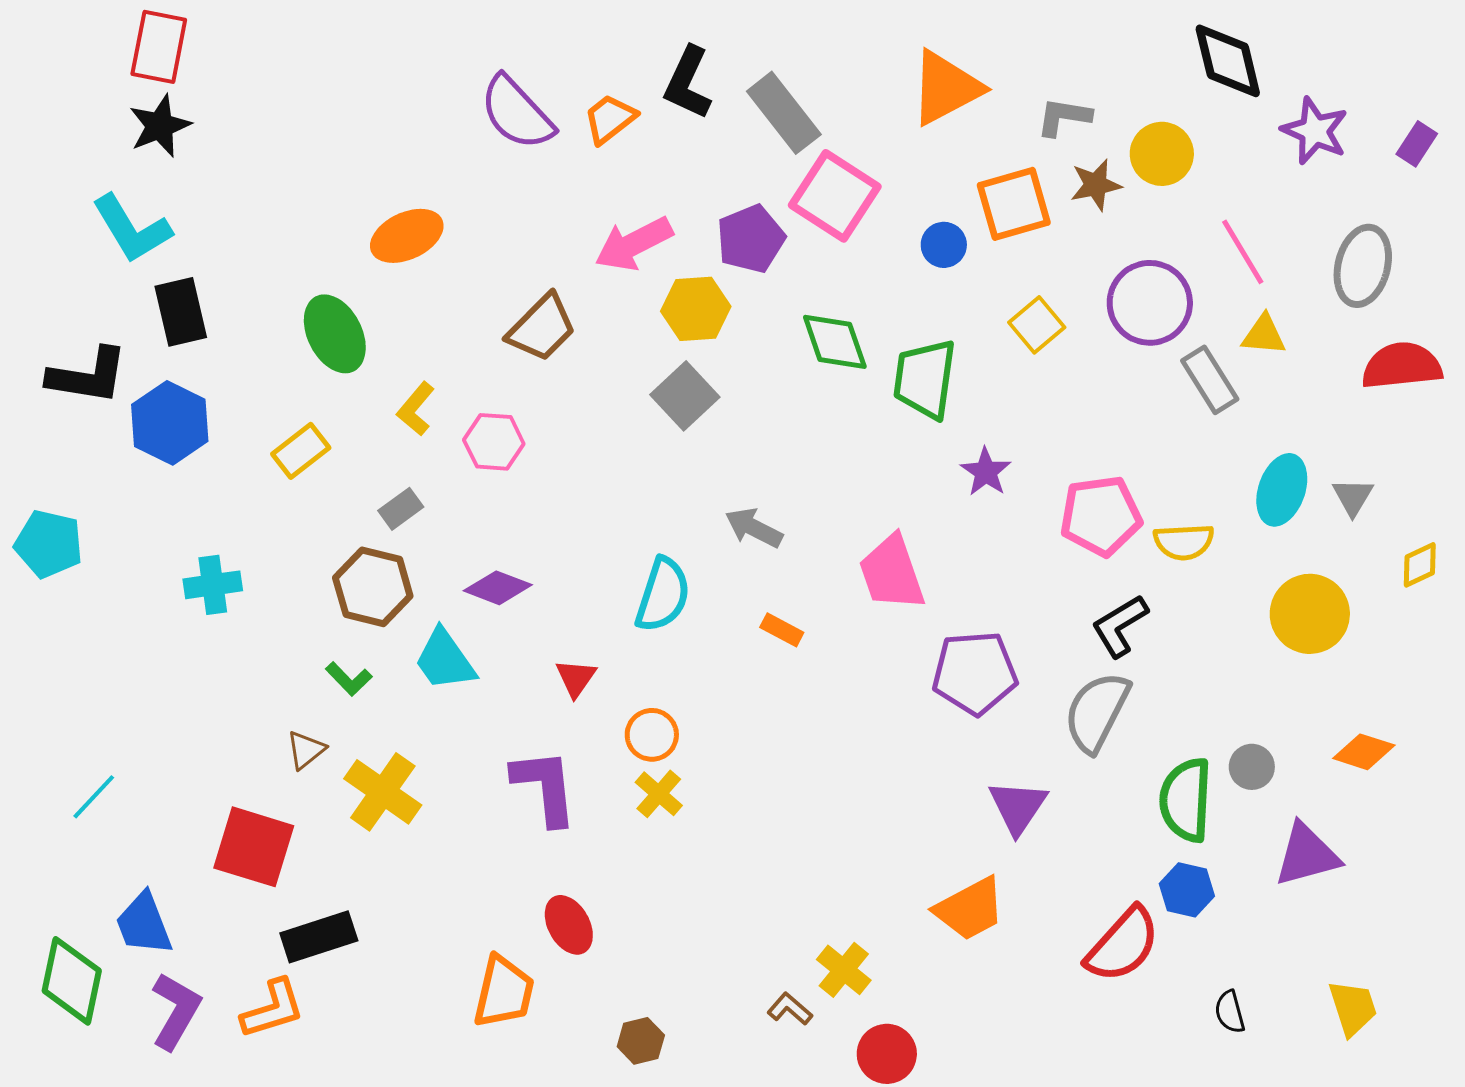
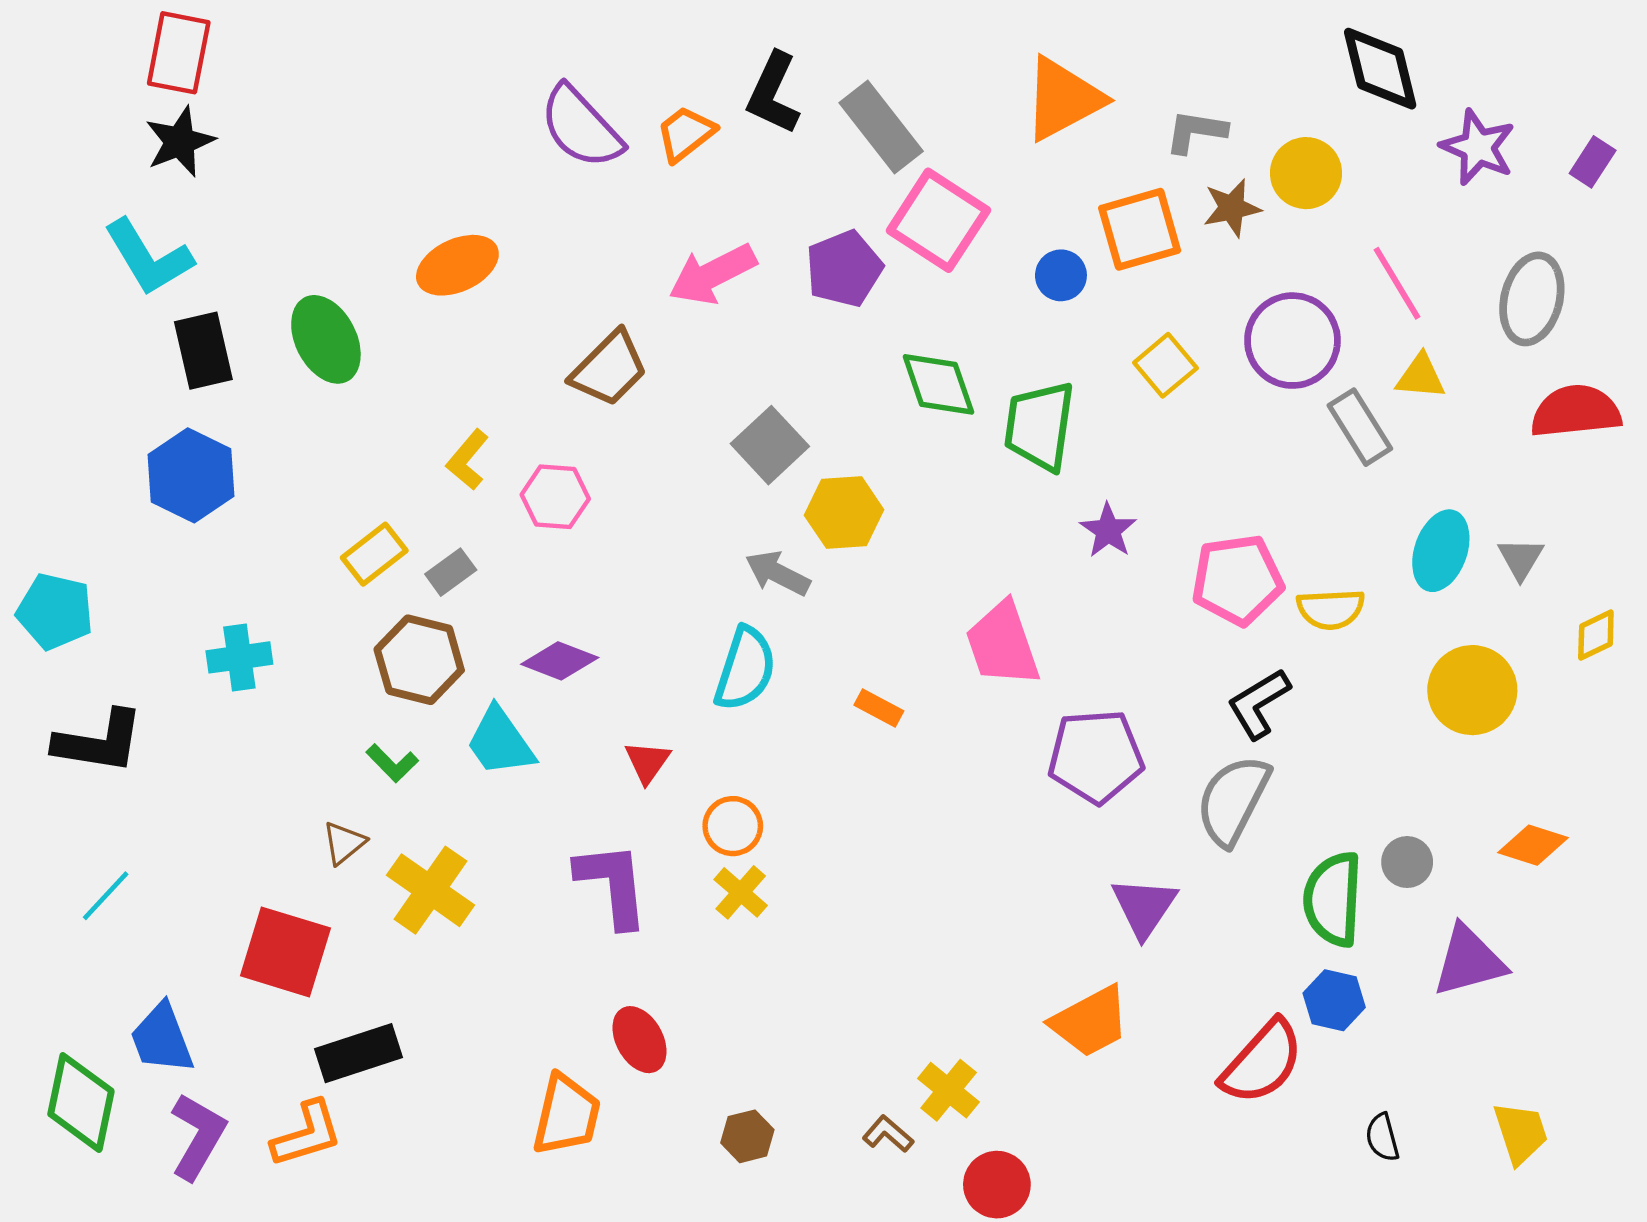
yellow hexagon: (696, 309) -> (844, 513), moved
green ellipse: (335, 334) -> (326, 339), moved
black L-shape: (88, 376) -> (99, 742), moved
yellow rectangle: (301, 451) -> (374, 554), moved
gray arrow: (754, 528) -> (778, 573), moved
brown hexagon: (641, 1041) -> (747, 1136), moved

